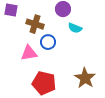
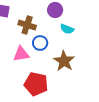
brown star: (85, 78) -> (64, 61), moved

